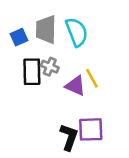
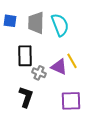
blue square: (19, 37) -> (10, 21), moved, turned 32
gray cross: (50, 67) -> (39, 73), moved
black L-shape: (69, 137) -> (26, 97), moved

